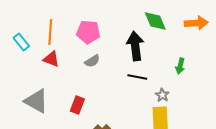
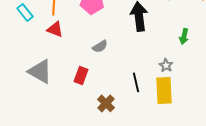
gray semicircle: (92, 61) -> (100, 46), moved
black line: (137, 77) -> (136, 82), moved, turned 66

